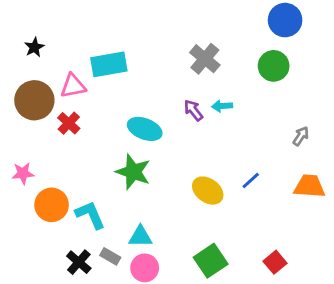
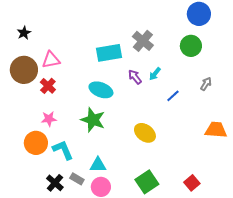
cyan rectangle: (109, 64) -> (109, 53), moved
cyan arrow: (222, 106) -> (155, 74), turned -48
gray arrow: (301, 136) -> (206, 84), moved
pink star: (23, 173) -> (49, 119), moved
blue line: (251, 180) -> (173, 96), moved

